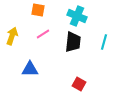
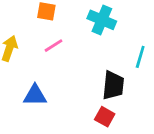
black trapezoid: (73, 42) -> (113, 85), moved

